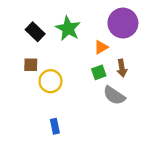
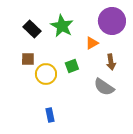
green square: (99, 72) -> (72, 66), moved

